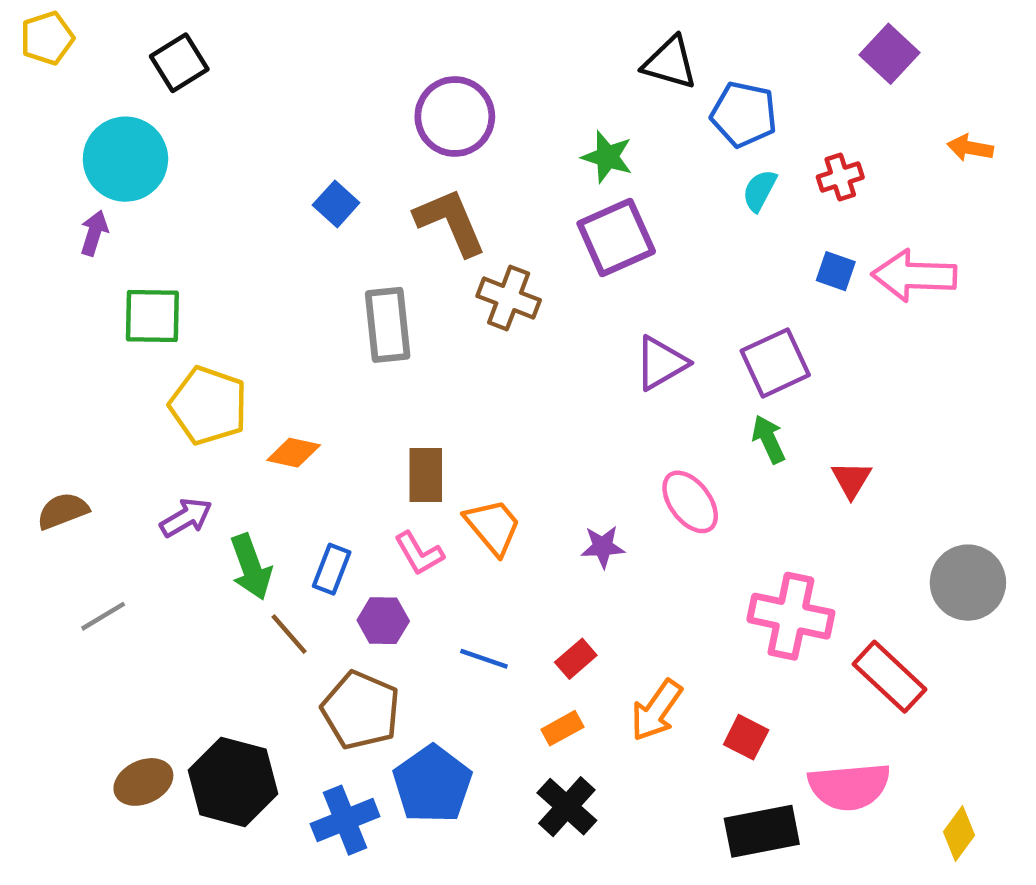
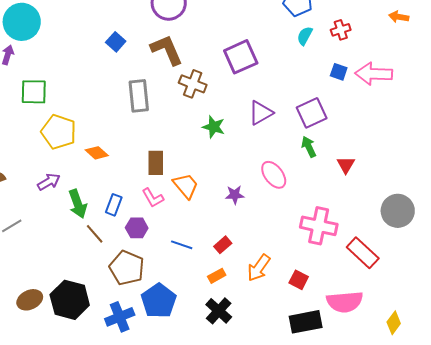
green star: (607, 157) -> (214, 127), moved
orange diamond: (294, 453) -> (97, 153), turned 30

